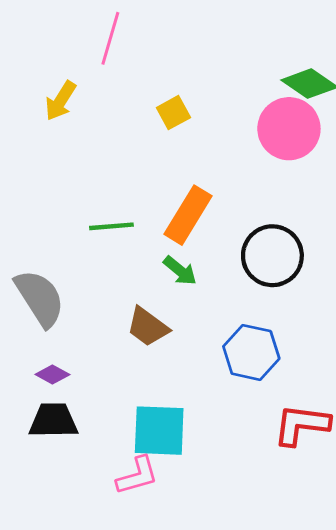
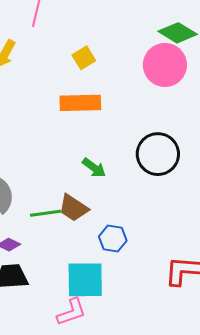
orange rectangle: (188, 215) -> (80, 103), moved, turned 60
green line: (111, 226) -> (45, 213), moved
blue hexagon: (251, 352) -> (113, 239), moved, size x0.7

